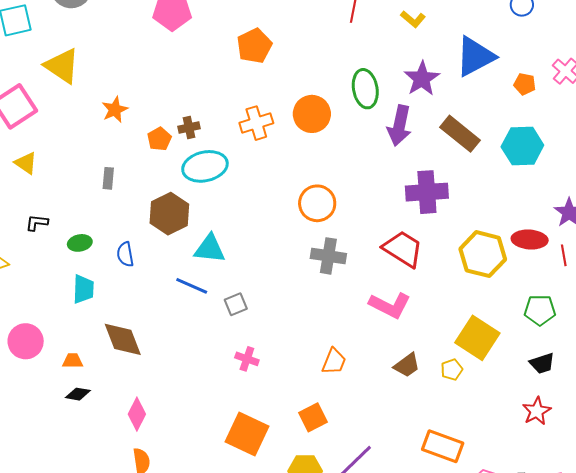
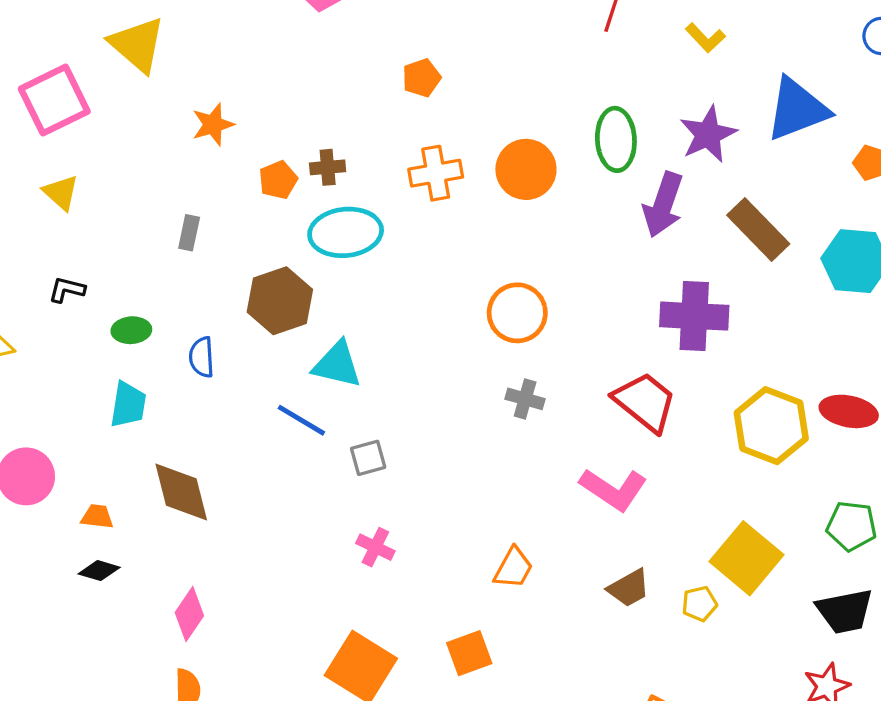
orange pentagon: (254, 46) -> (421, 78), moved, size x0.7
gray cross: (328, 256) -> (525, 399), size x0.7
black trapezoid: (542, 363) -> (845, 611), size x1.4

